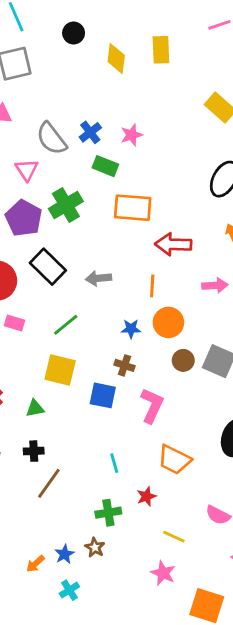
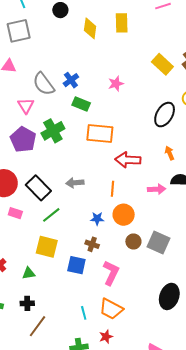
pink star: (131, 135) -> (116, 84), moved
black rectangle: (48, 267) -> (38, 188), moved
orange trapezoid: (174, 460) -> (111, 309), moved

